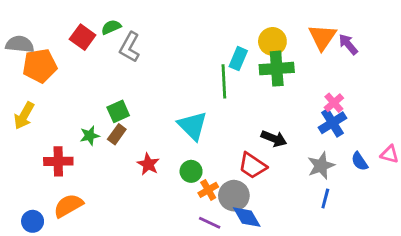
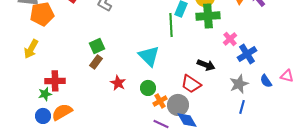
pink cross: (334, 103) -> (230, 39), moved
green star: (90, 136) -> (45, 94), moved
blue circle: (33, 221) -> (43, 116), moved

